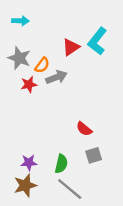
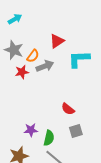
cyan arrow: (20, 21) -> (15, 19), turned -32
cyan L-shape: (97, 41) -> (79, 59), moved, turned 50
purple star: (29, 163) -> (31, 130), moved

